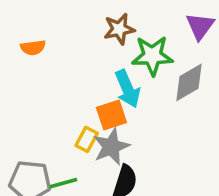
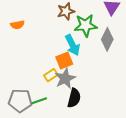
gray diamond: (189, 82) -> (107, 39), turned -30
yellow rectangle: (87, 139) -> (51, 75), turned 32

